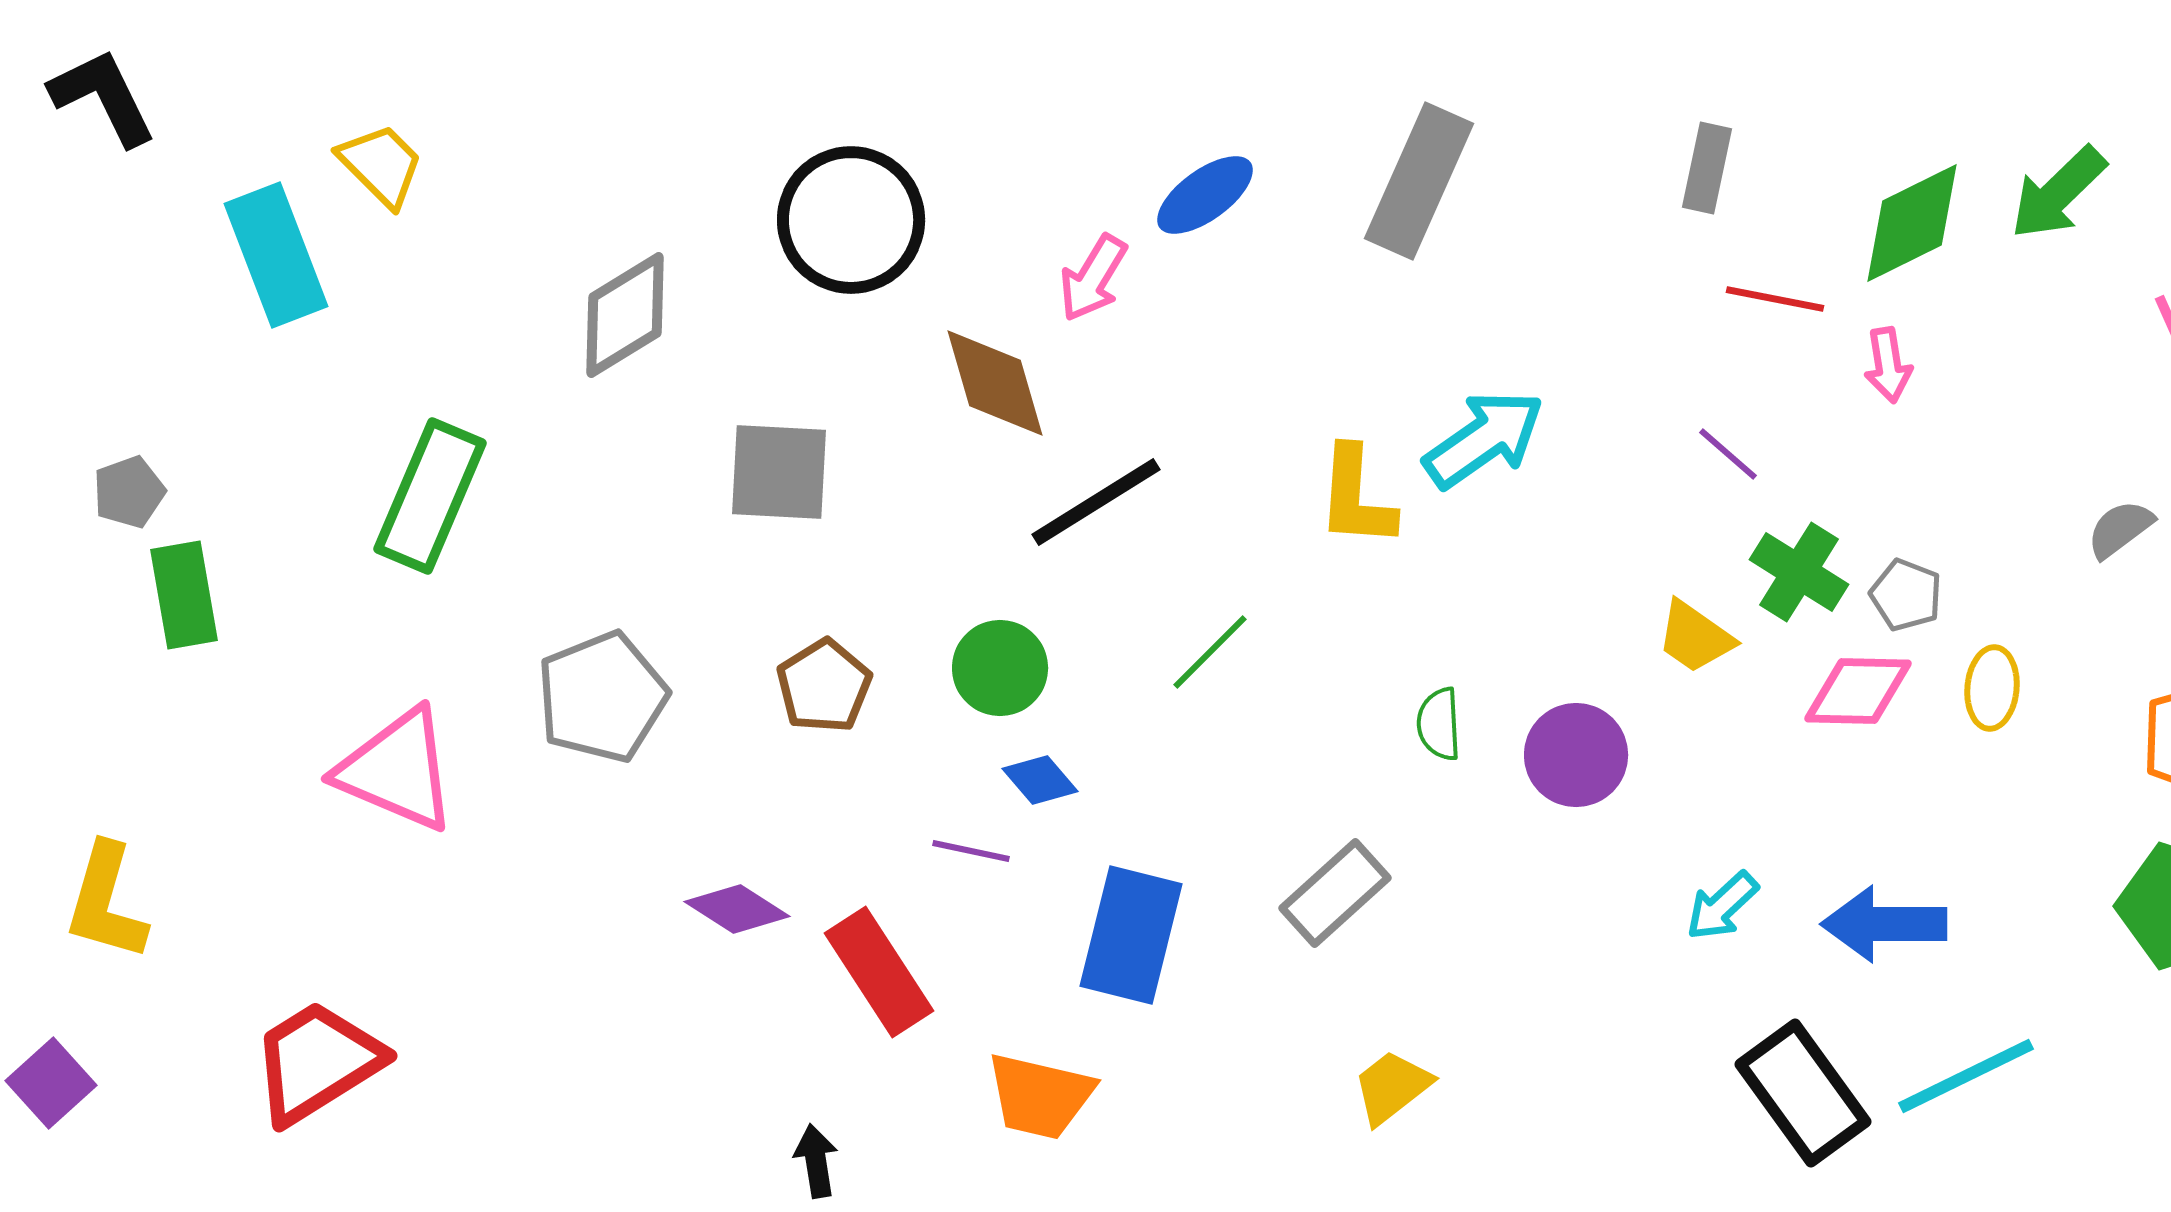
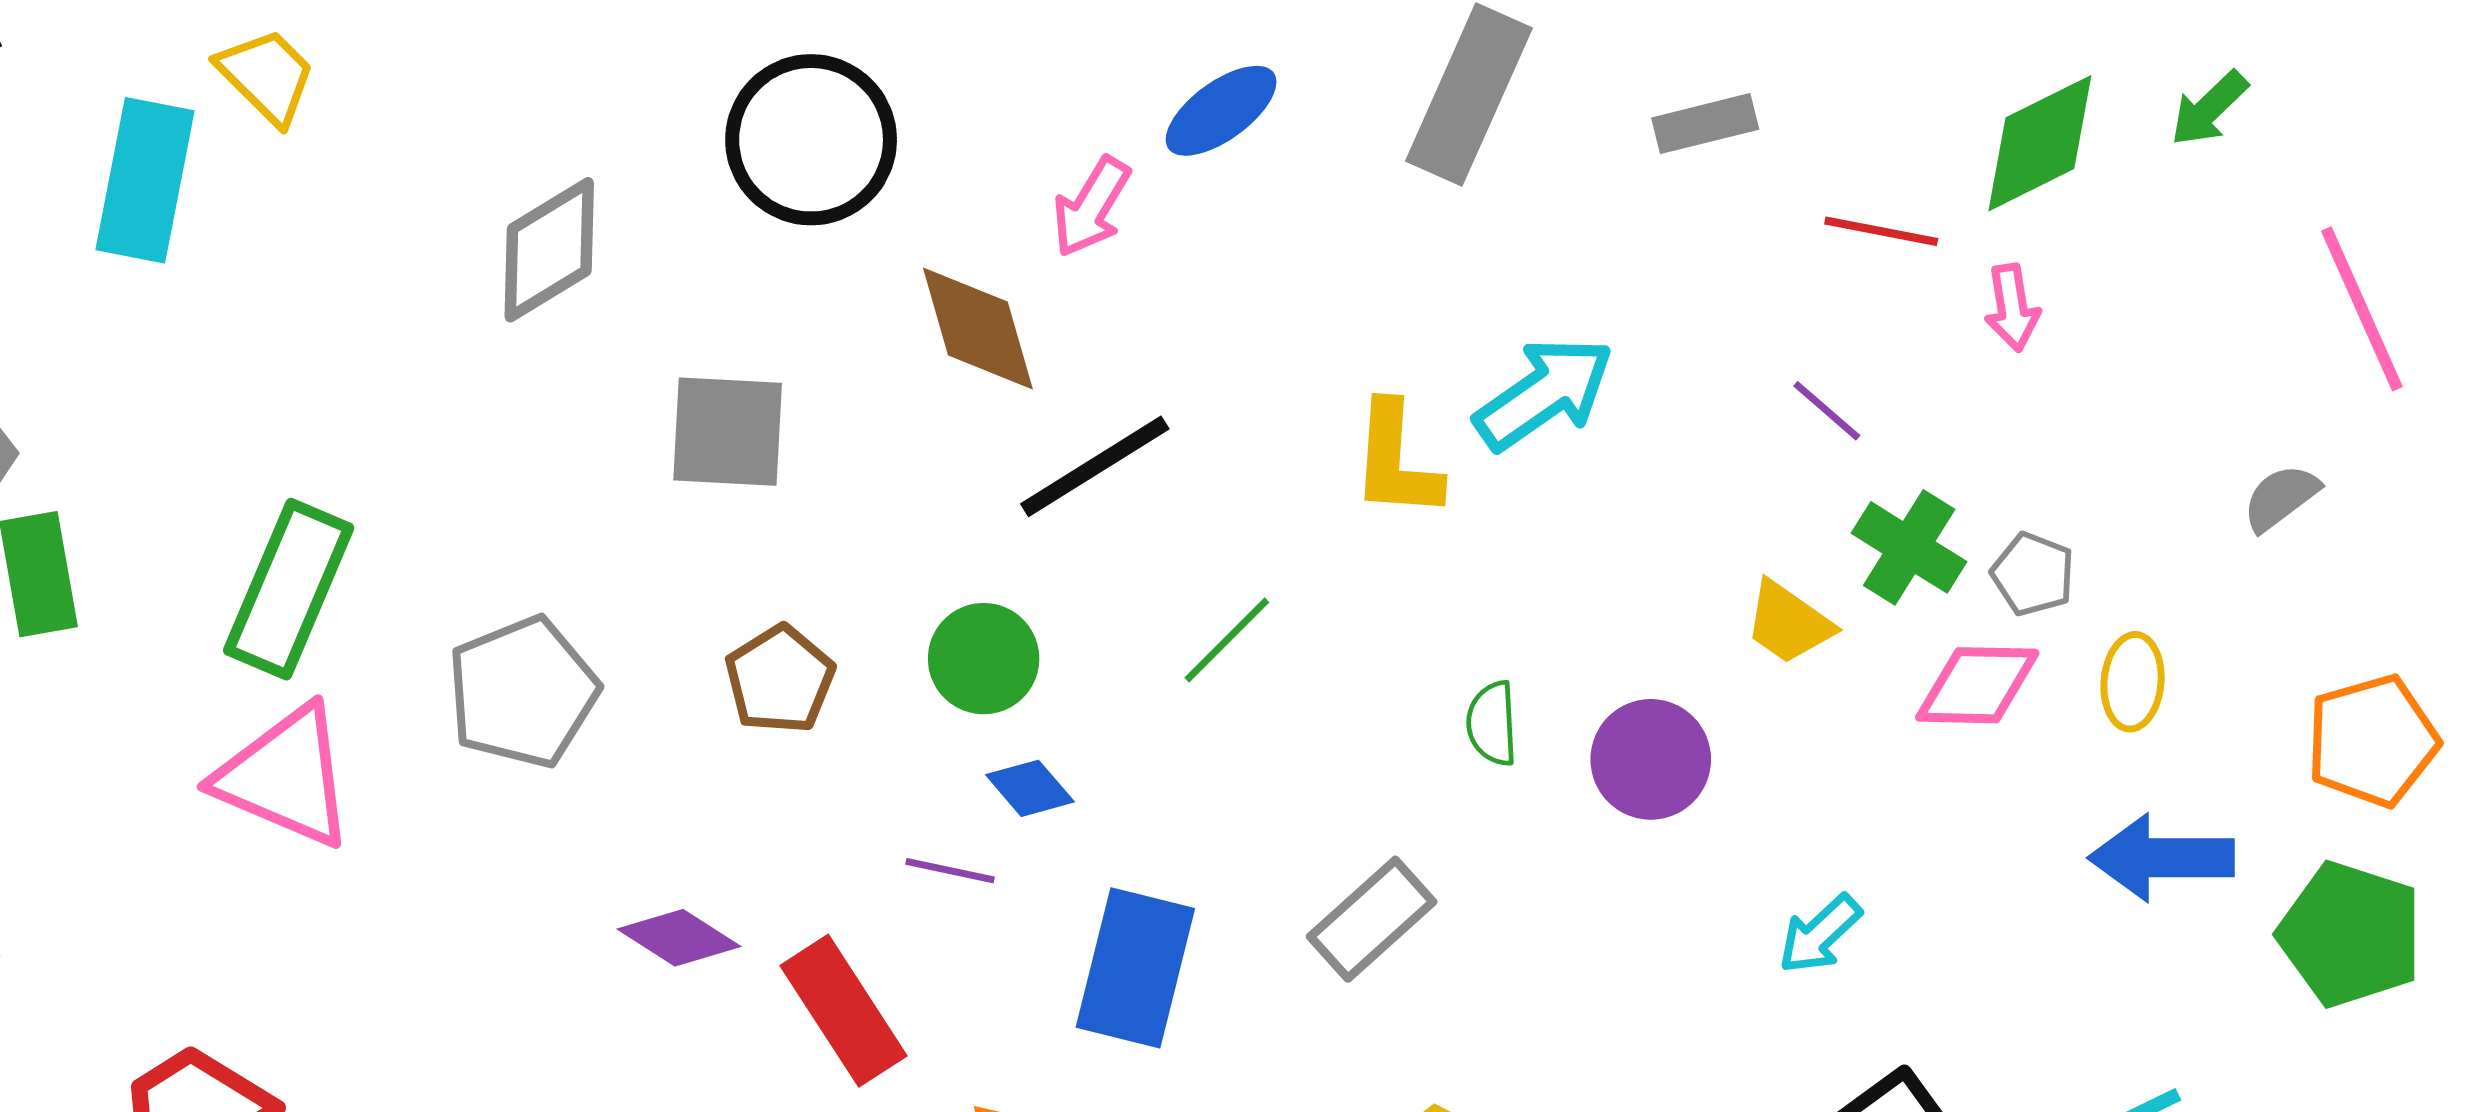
gray rectangle: (1707, 168) -> (1705, 124), moved, turned 64
green arrow: (2058, 193) -> (2209, 108), size x0.7
cyan rectangle: (276, 255) -> (145, 180), turned 32
green rectangle: (430, 496) -> (289, 589), moved
blue arrow: (1884, 924) -> (2162, 858), moved

